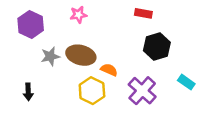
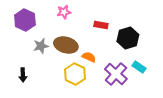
red rectangle: (143, 13) -> (101, 25), moved
cyan rectangle: (186, 82) -> (139, 67), moved

